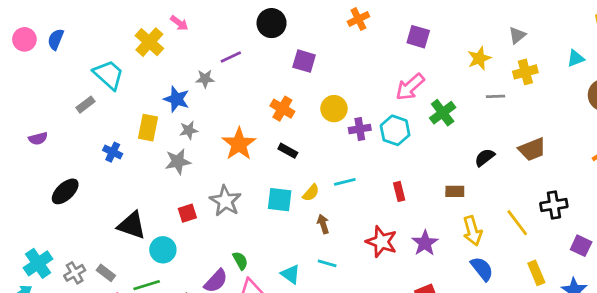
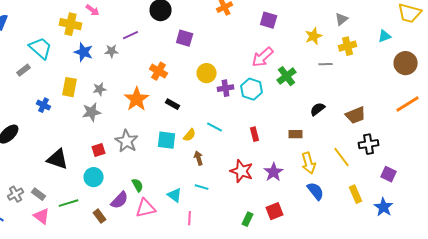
yellow cross: (149, 42) -> (71, 24), turned -30
blue star: (176, 99) -> (84, 52), moved
orange cross: (282, 109) -> (159, 71), moved
brown trapezoid: (532, 149) -> (356, 115), moved
cyan line: (345, 182) -> (215, 127), turned 42
cyan circle: (163, 250) -> (94, 177), moved

